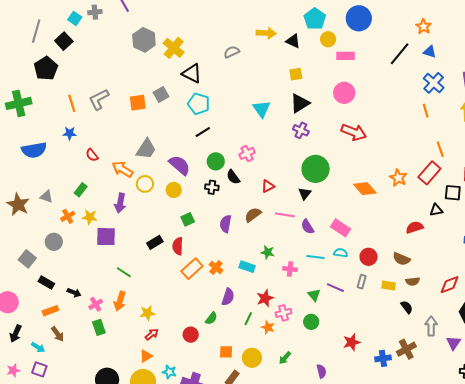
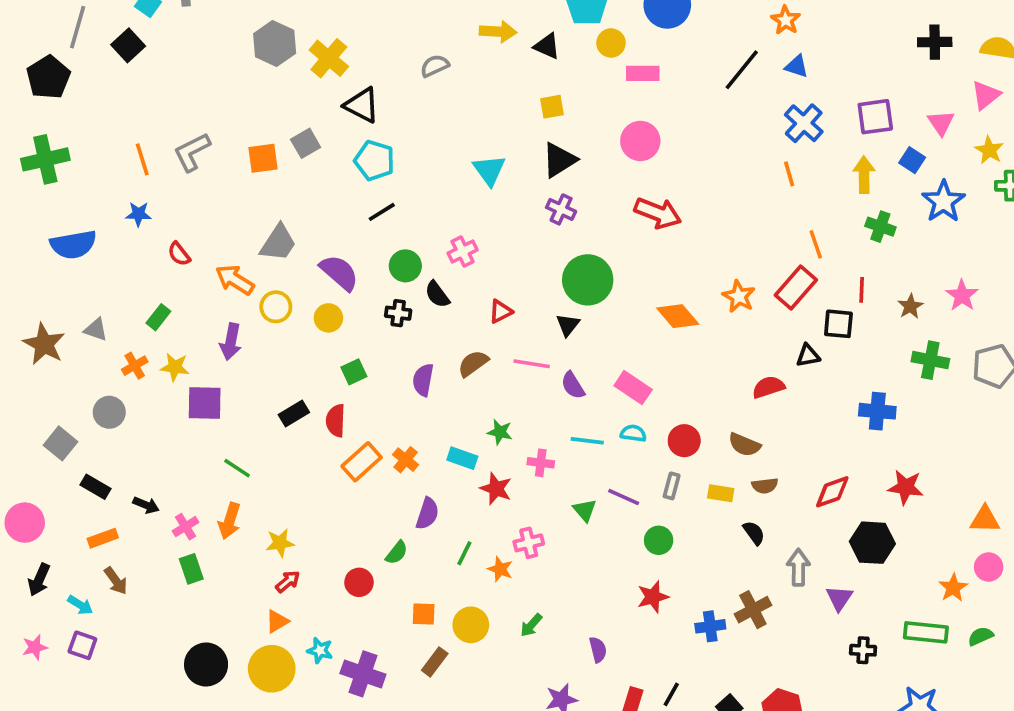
black pentagon: (46, 68) -> (48, 77), moved
red star: (265, 298) -> (496, 489), moved, turned -30
green circle: (311, 322) -> (659, 540), moved

